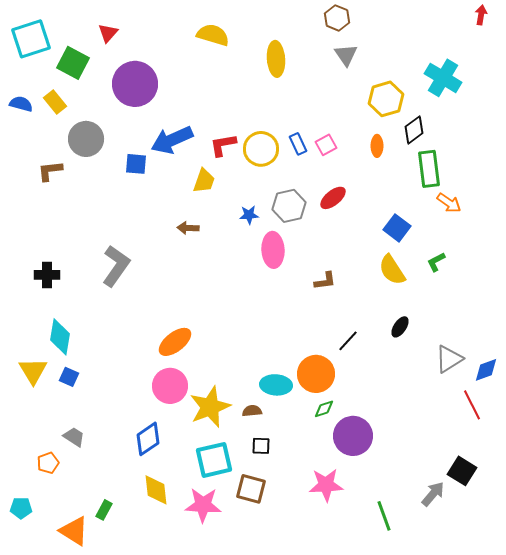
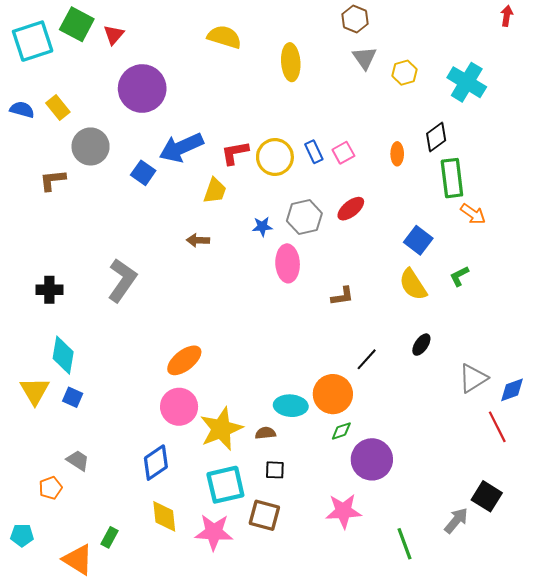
green square: (73, 63) -> (77, 24), moved
yellow hexagon: (386, 99) -> (405, 73), moved, size x0.7
blue square: (136, 164) -> (143, 173), turned 30

